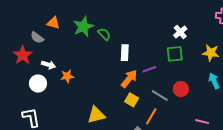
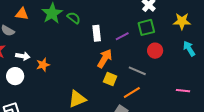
purple line: (149, 69) -> (122, 36), moved
red circle: (181, 89) -> (155, 51), moved
orange line: (151, 116) -> (132, 93), turned 36

